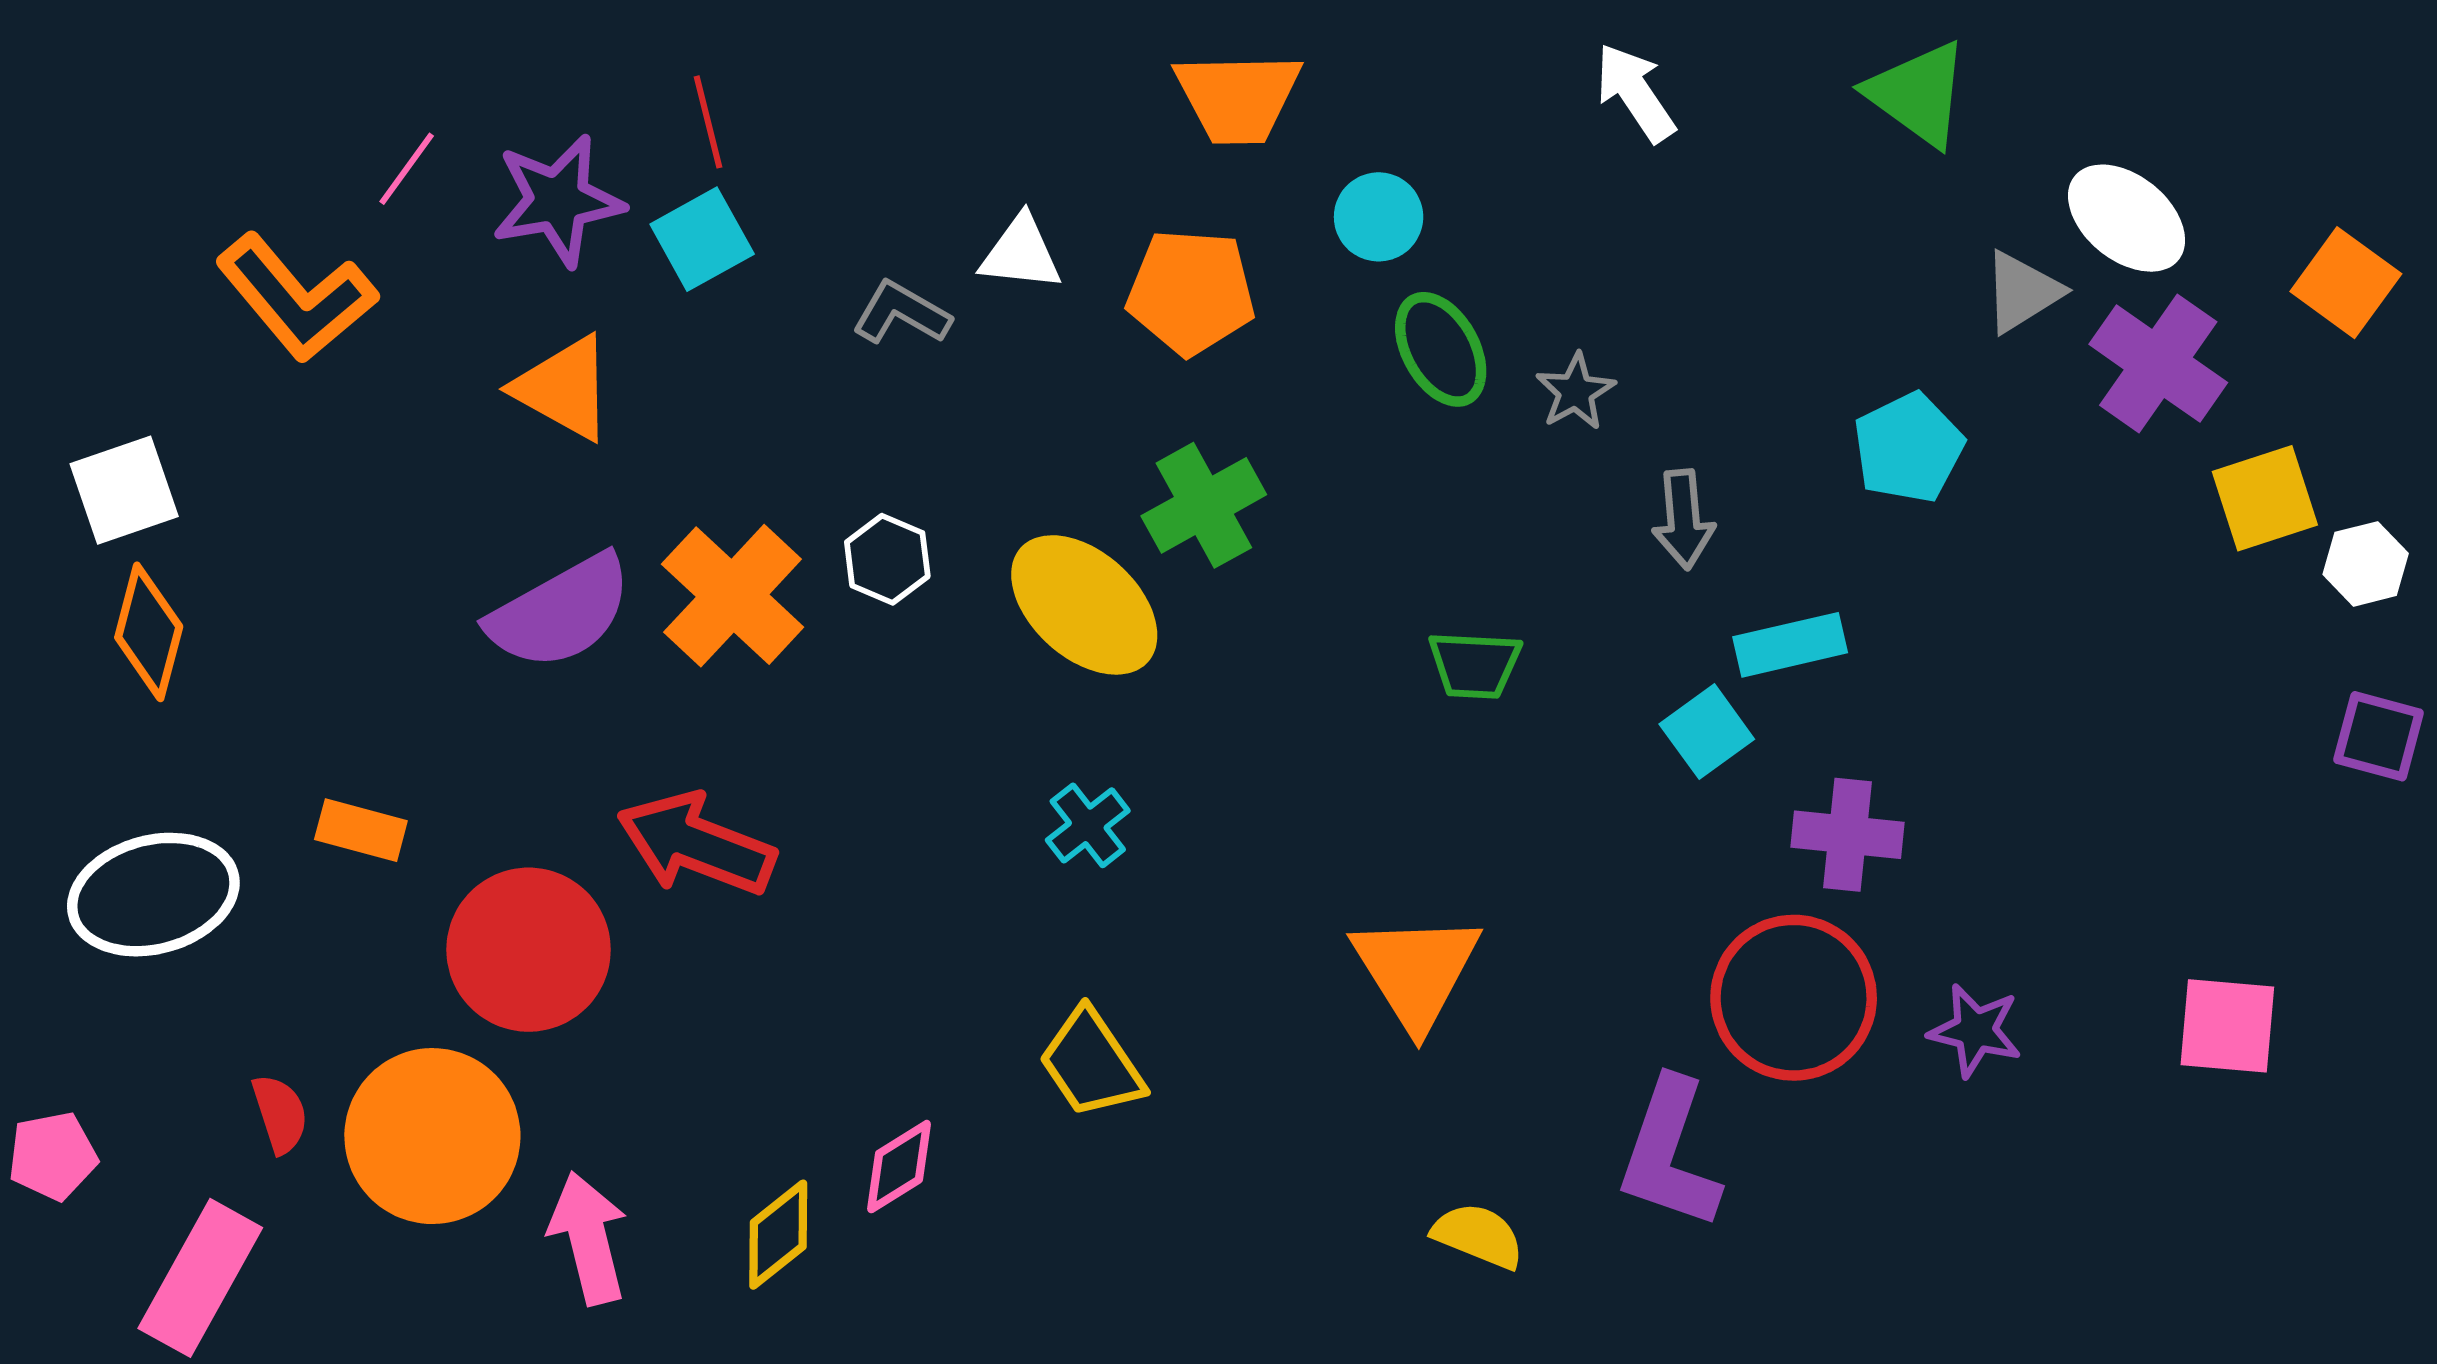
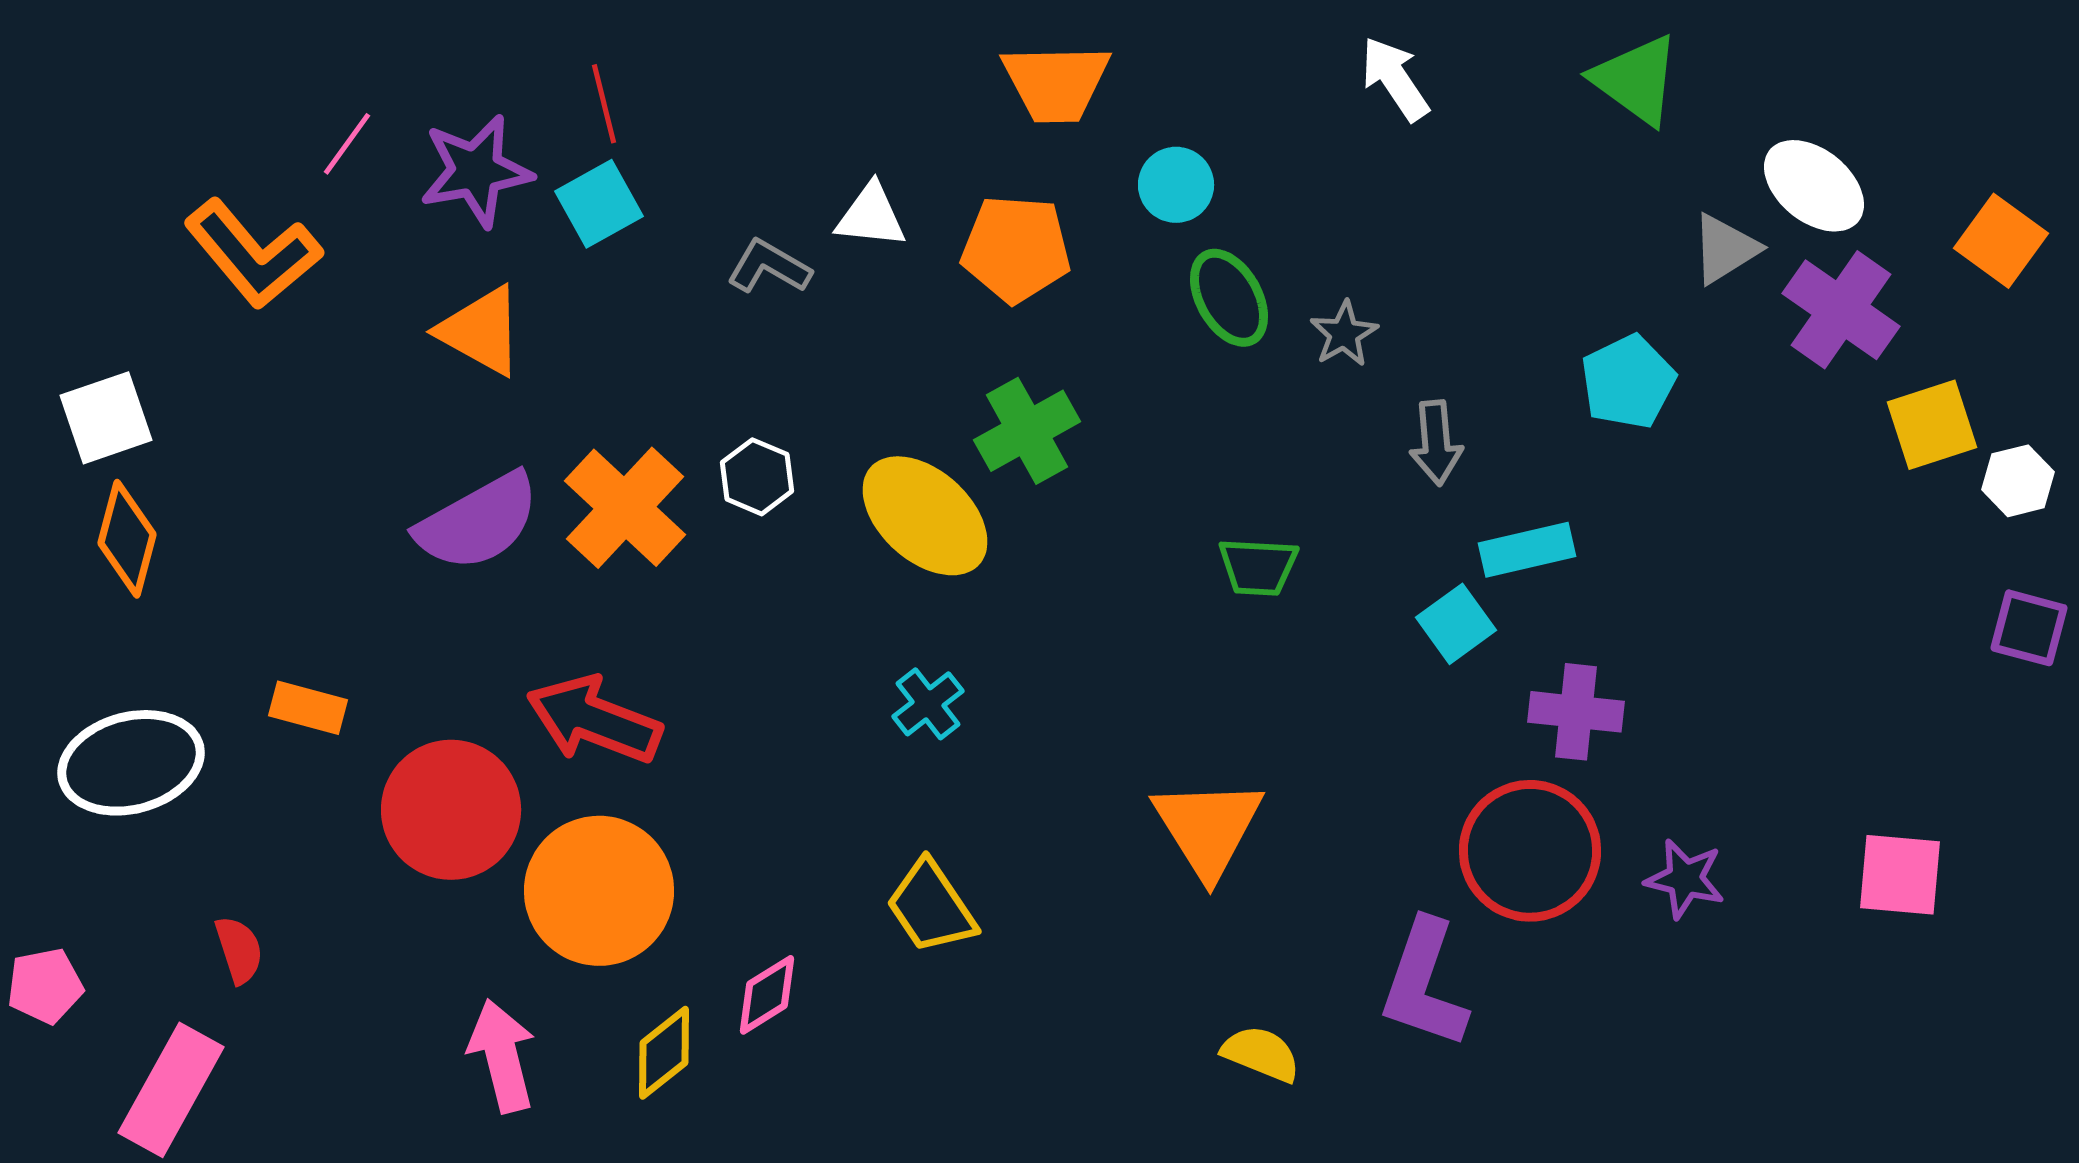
orange circle: (432, 1136) -> (599, 891), moved

